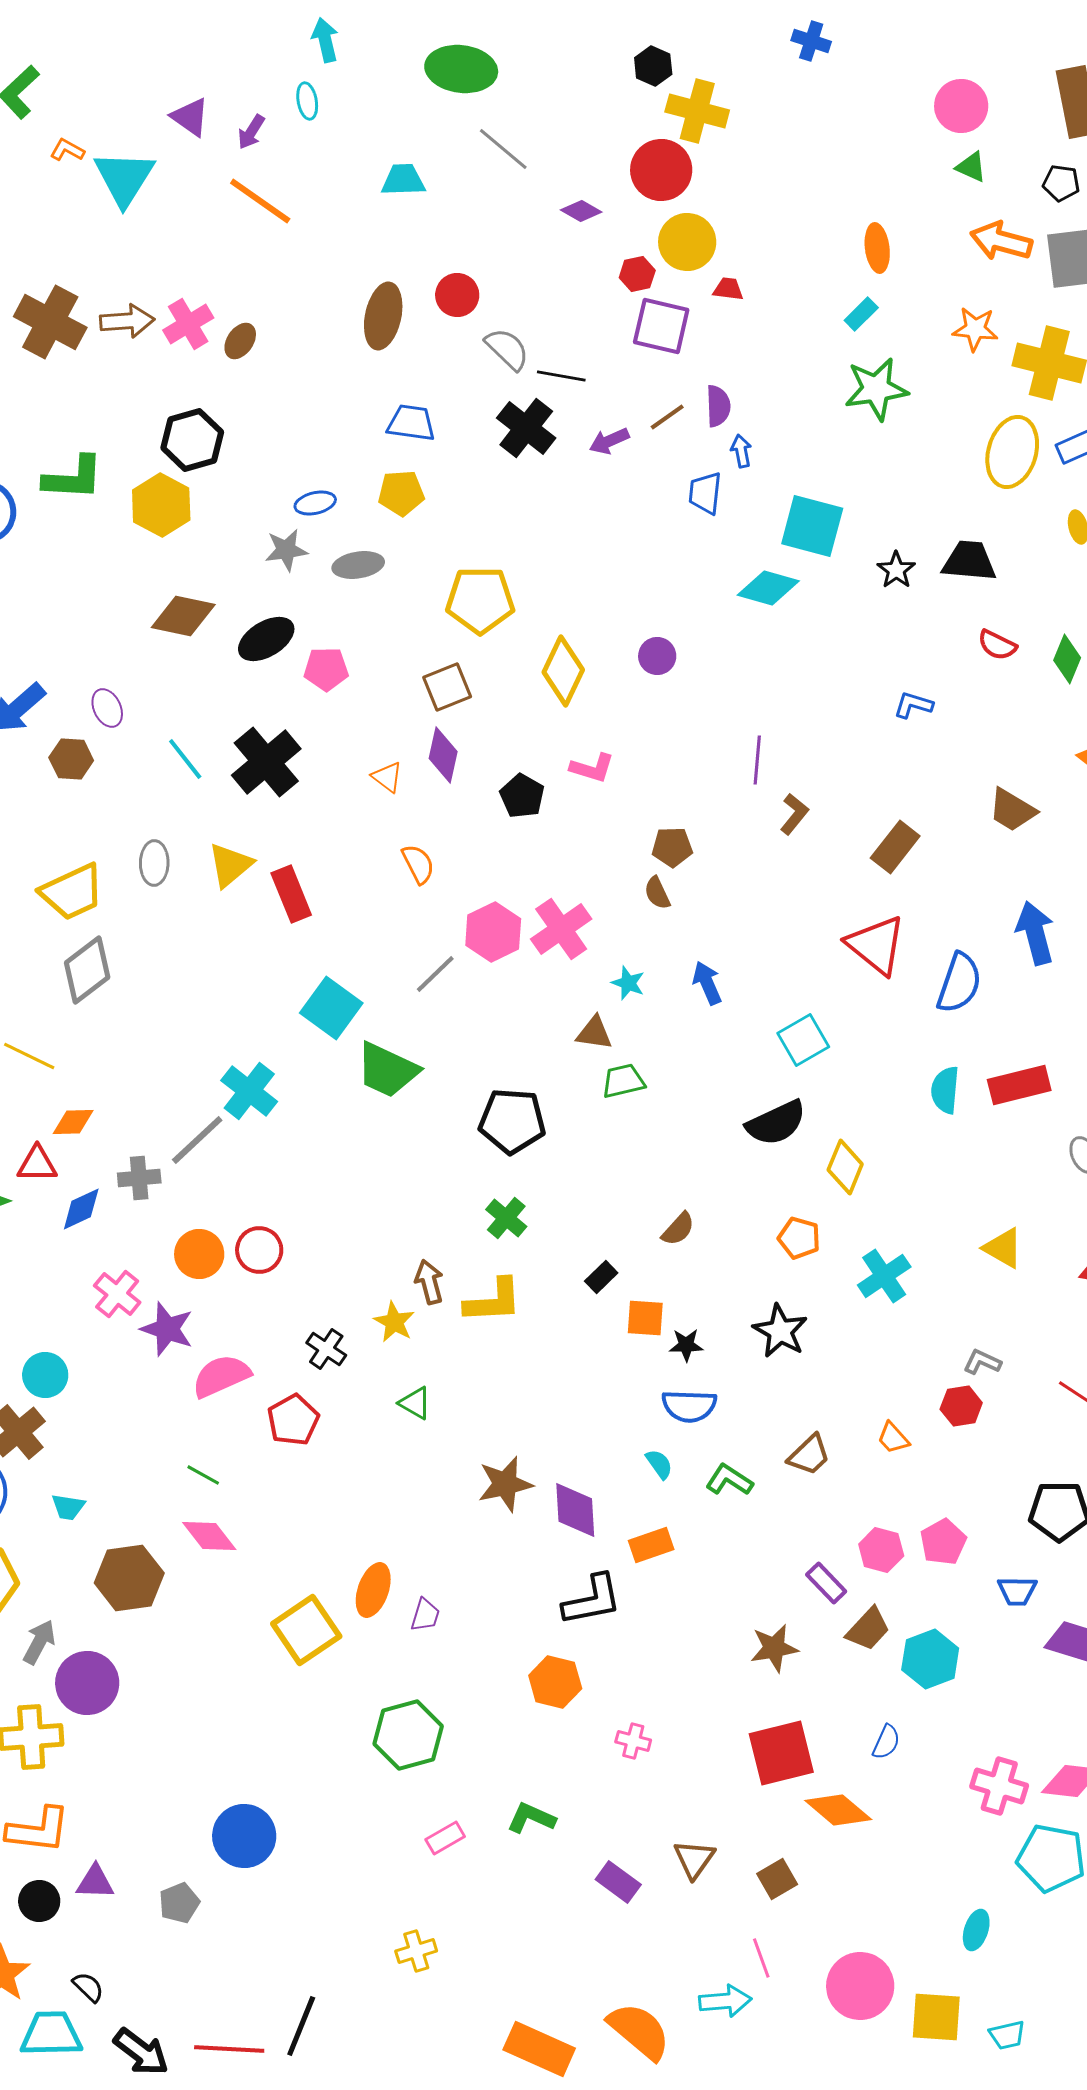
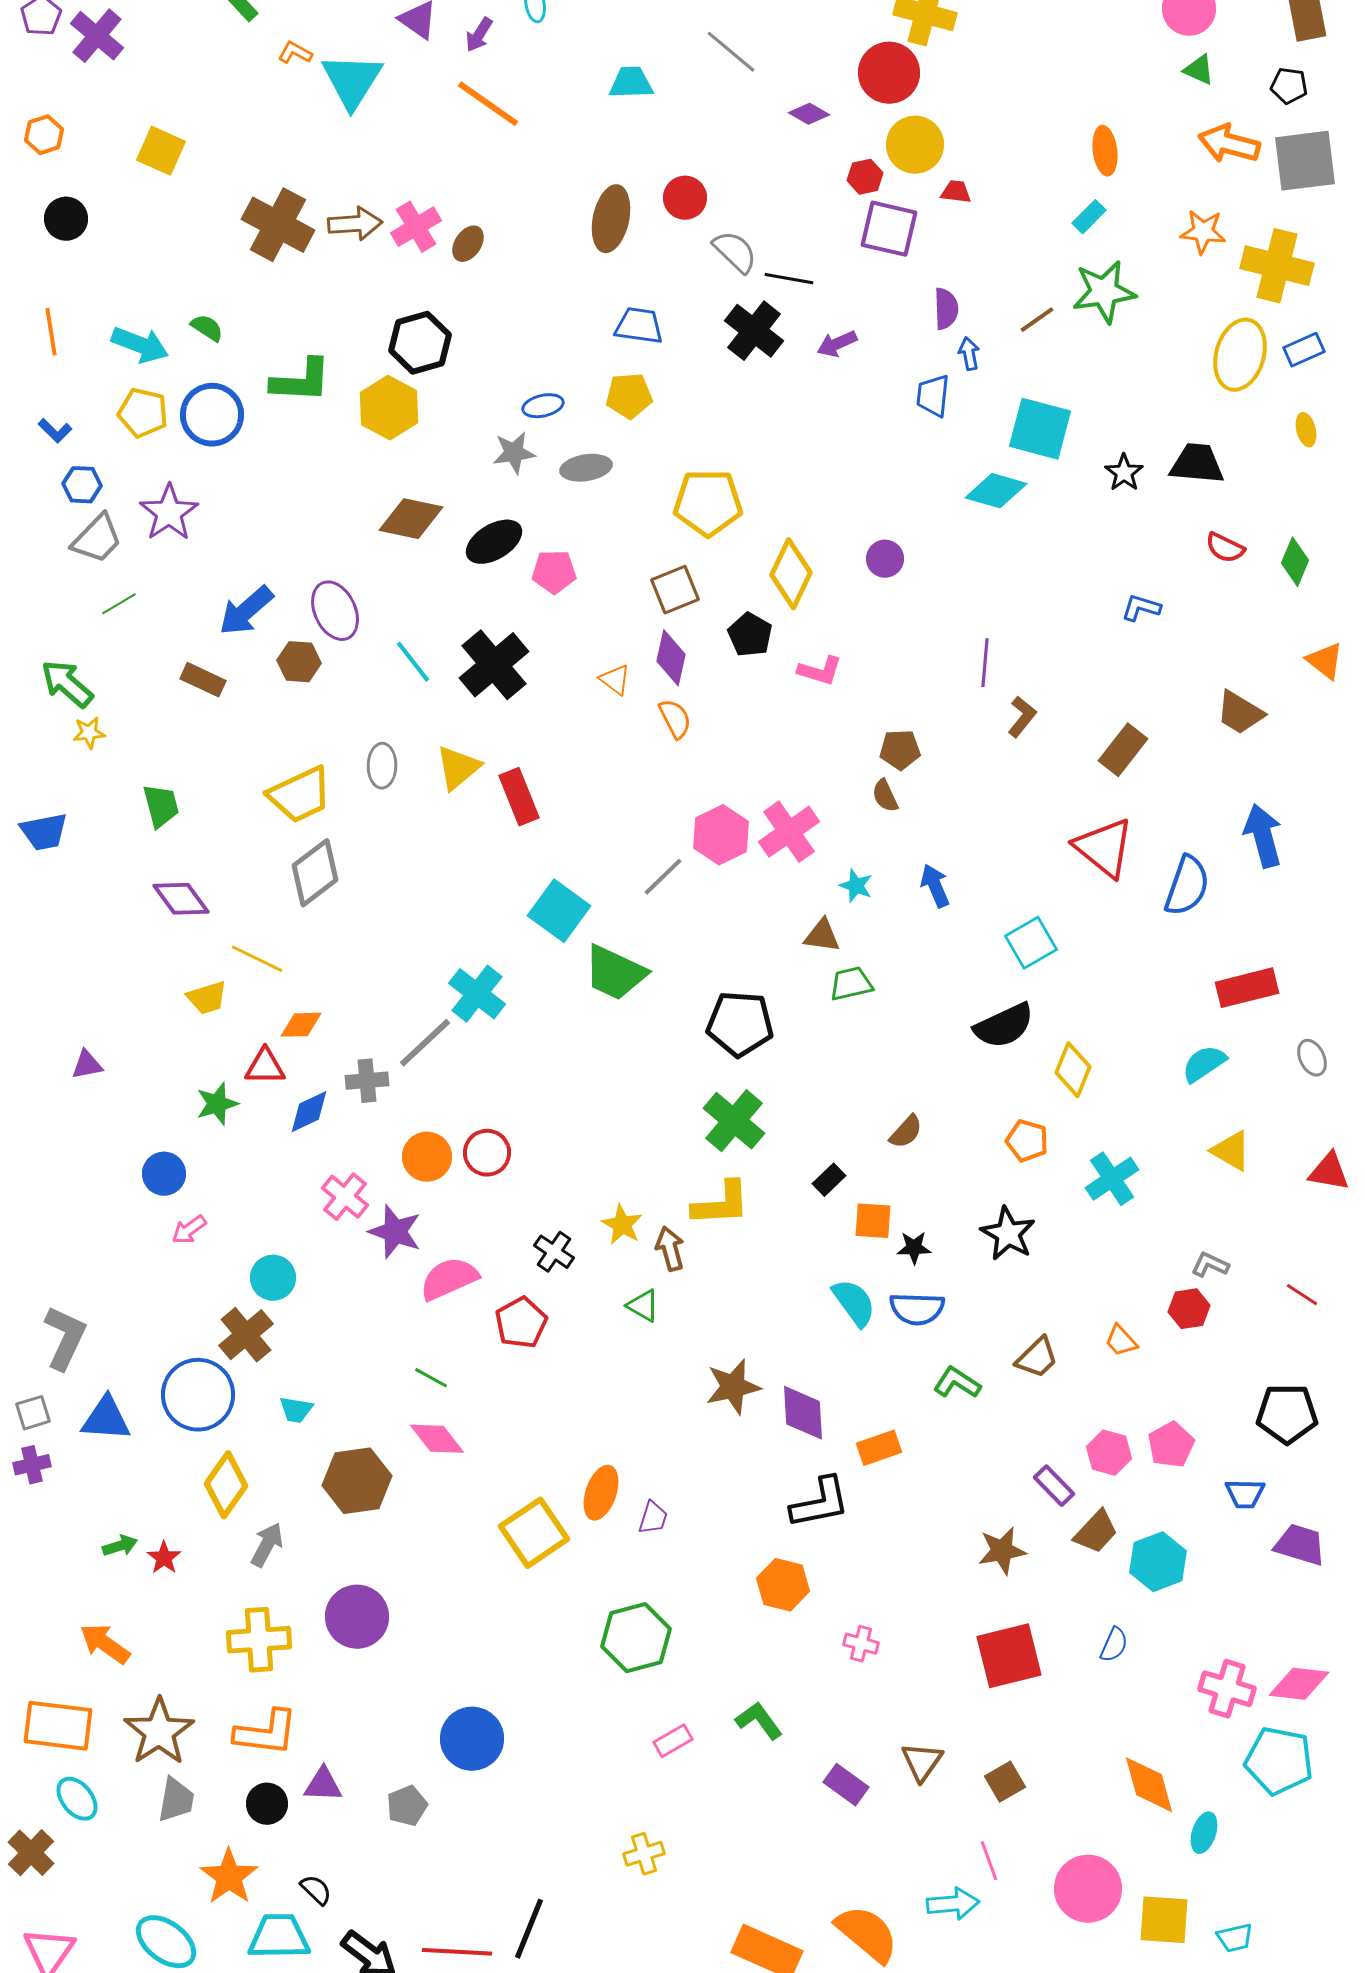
brown line: (667, 417) -> (1037, 320), moved
purple ellipse: (107, 708) -> (335, 611), size x1.5
black pentagon: (522, 796) -> (750, 635), moved
orange semicircle: (418, 864) -> (675, 719), moved
cyan semicircle: (945, 1090) -> (1204, 1064), moved, turned 51
green cross: (506, 1218) -> (734, 1121), size x1.5
brown arrow: (429, 1282) -> (670, 1249), moved
cyan semicircle: (659, 1464) -> (854, 1303), moved, size x1.6
purple circle: (87, 1683) -> (357, 1617), moved
orange diamond: (838, 1810) -> (1149, 1785), moved, turned 34
green L-shape: (531, 1818) -> (759, 1721), turned 30

